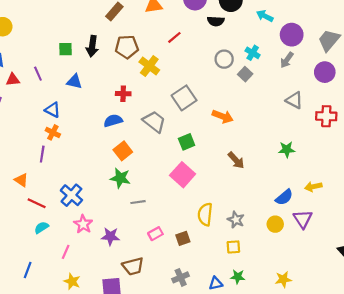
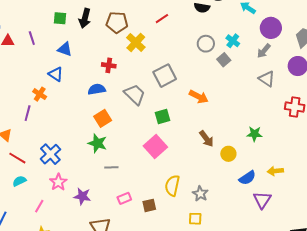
gray triangle: (294, 100) -> (267, 79), moved
blue triangle: (53, 110) -> (56, 74), moved
yellow circle: (275, 224) -> (228, 154), moved

